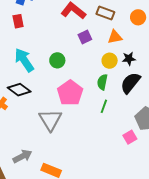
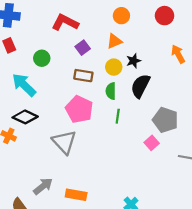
brown rectangle: (105, 13) -> (83, 76), moved
orange circle: (138, 17) -> (121, 16), moved
green circle: (57, 60) -> (42, 58), moved

